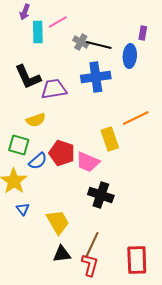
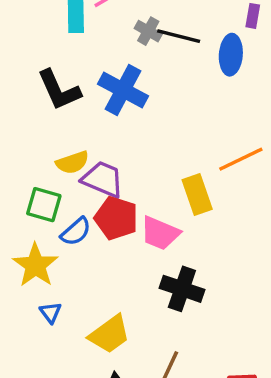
blue cross: (96, 77) -> (123, 90), moved, turned 36
purple trapezoid: (54, 89) -> (103, 179), moved, turned 32
yellow trapezoid: (58, 222) -> (110, 334), turned 84

